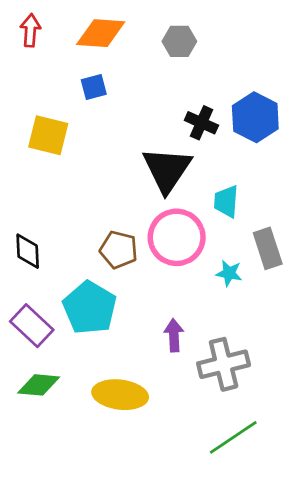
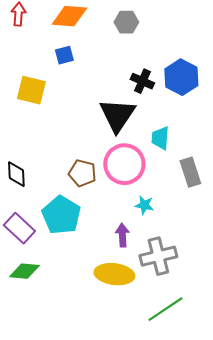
cyan star: (229, 273) -> (144, 205), moved
yellow ellipse: (120, 395) -> (114, 274), moved

